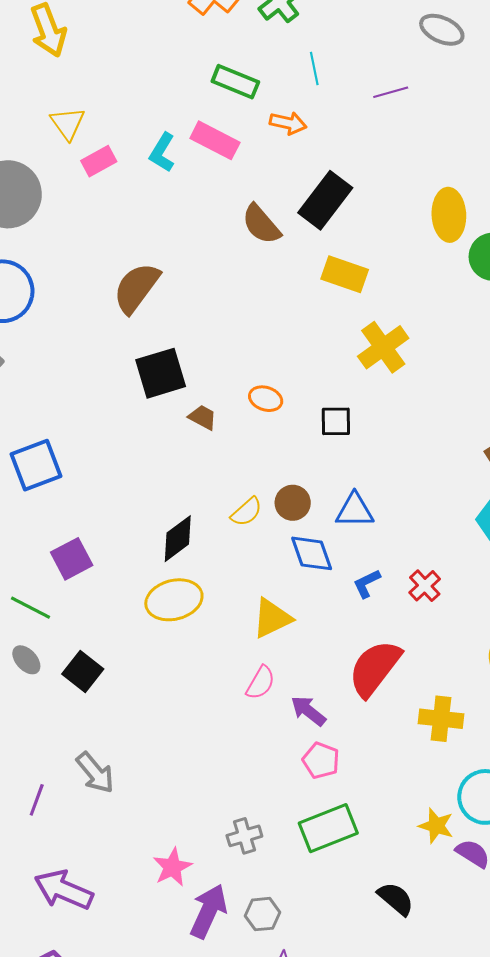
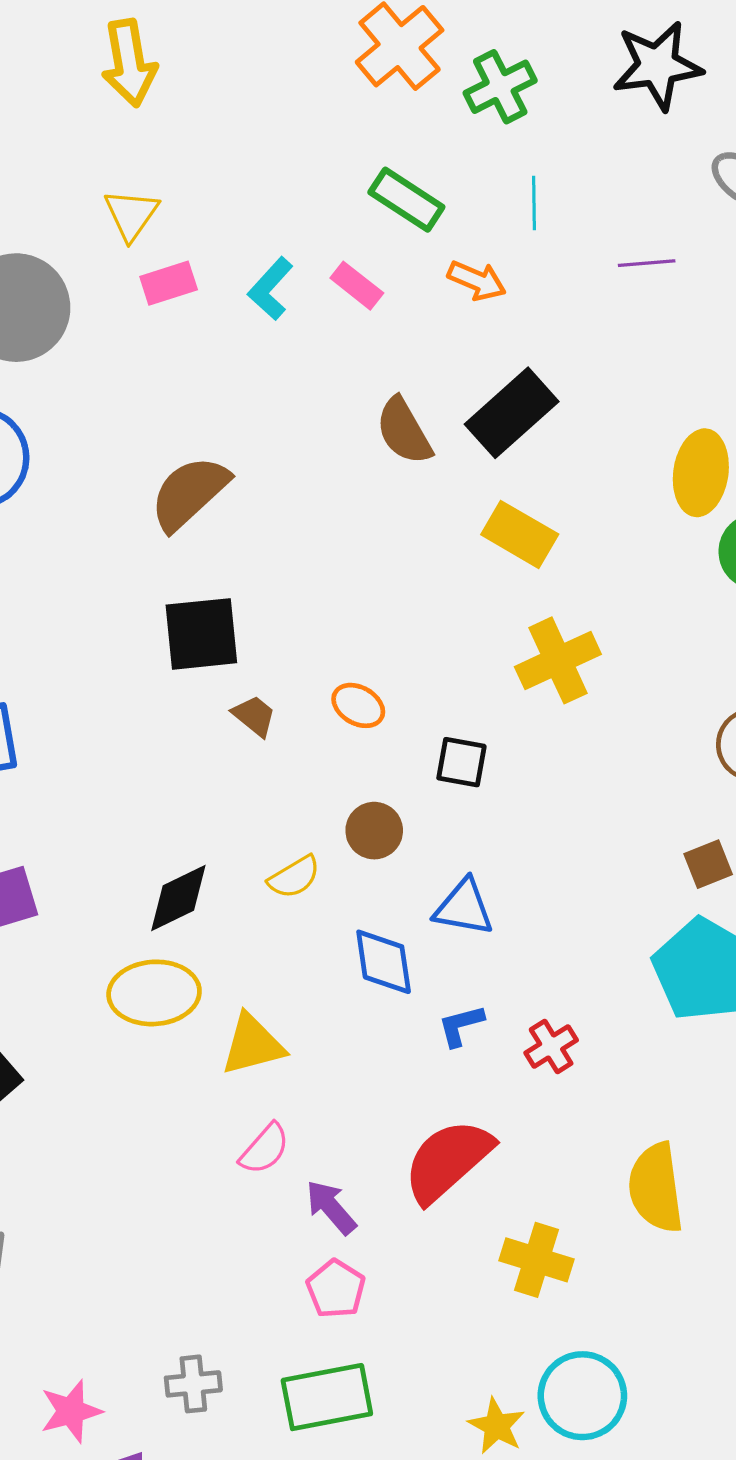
pink rectangle: (215, 140) -> (357, 286), size x0.7
brown circle: (293, 503) -> (374, 831), moved
yellow triangle: (272, 618) -> (253, 1045), moved

